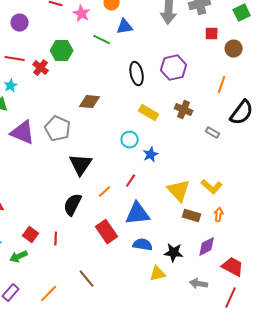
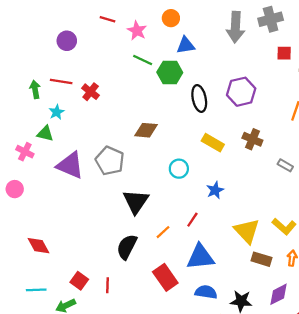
green line: (102, 40) -> (143, 60), moved
green hexagon: (62, 51) -> (170, 72), moved
cyan circle: (130, 140) -> (179, 169), moved

